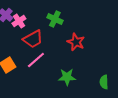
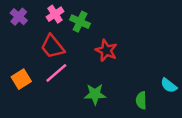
pink cross: (19, 21) -> (55, 14), moved
red trapezoid: (33, 39) -> (53, 47), turned 80

